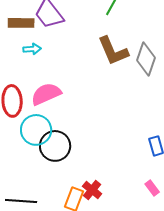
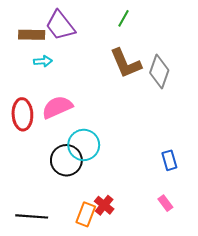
cyan circle: (36, 130) -> (84, 145), moved

